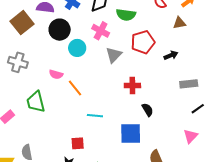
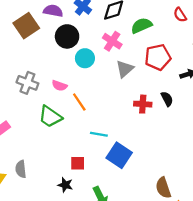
green semicircle: (126, 15) -> (141, 26), turned 144
gray cross: (18, 62) -> (27, 83), moved
green trapezoid: (36, 102) -> (50, 117), moved, turned -45
black semicircle: (148, 110) -> (167, 99), moved
blue square: (131, 133) -> (119, 155), moved, turned 30

